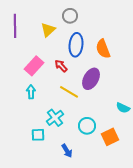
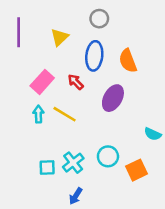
gray circle: (70, 16) -> (99, 19), moved
yellow line: (69, 92) -> (65, 114), moved
cyan cross: (55, 118) -> (73, 163), moved
blue arrow: (67, 151) -> (76, 196), moved, turned 64

